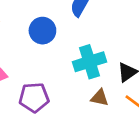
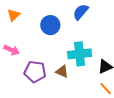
brown triangle: (100, 98) -> (62, 71), moved

